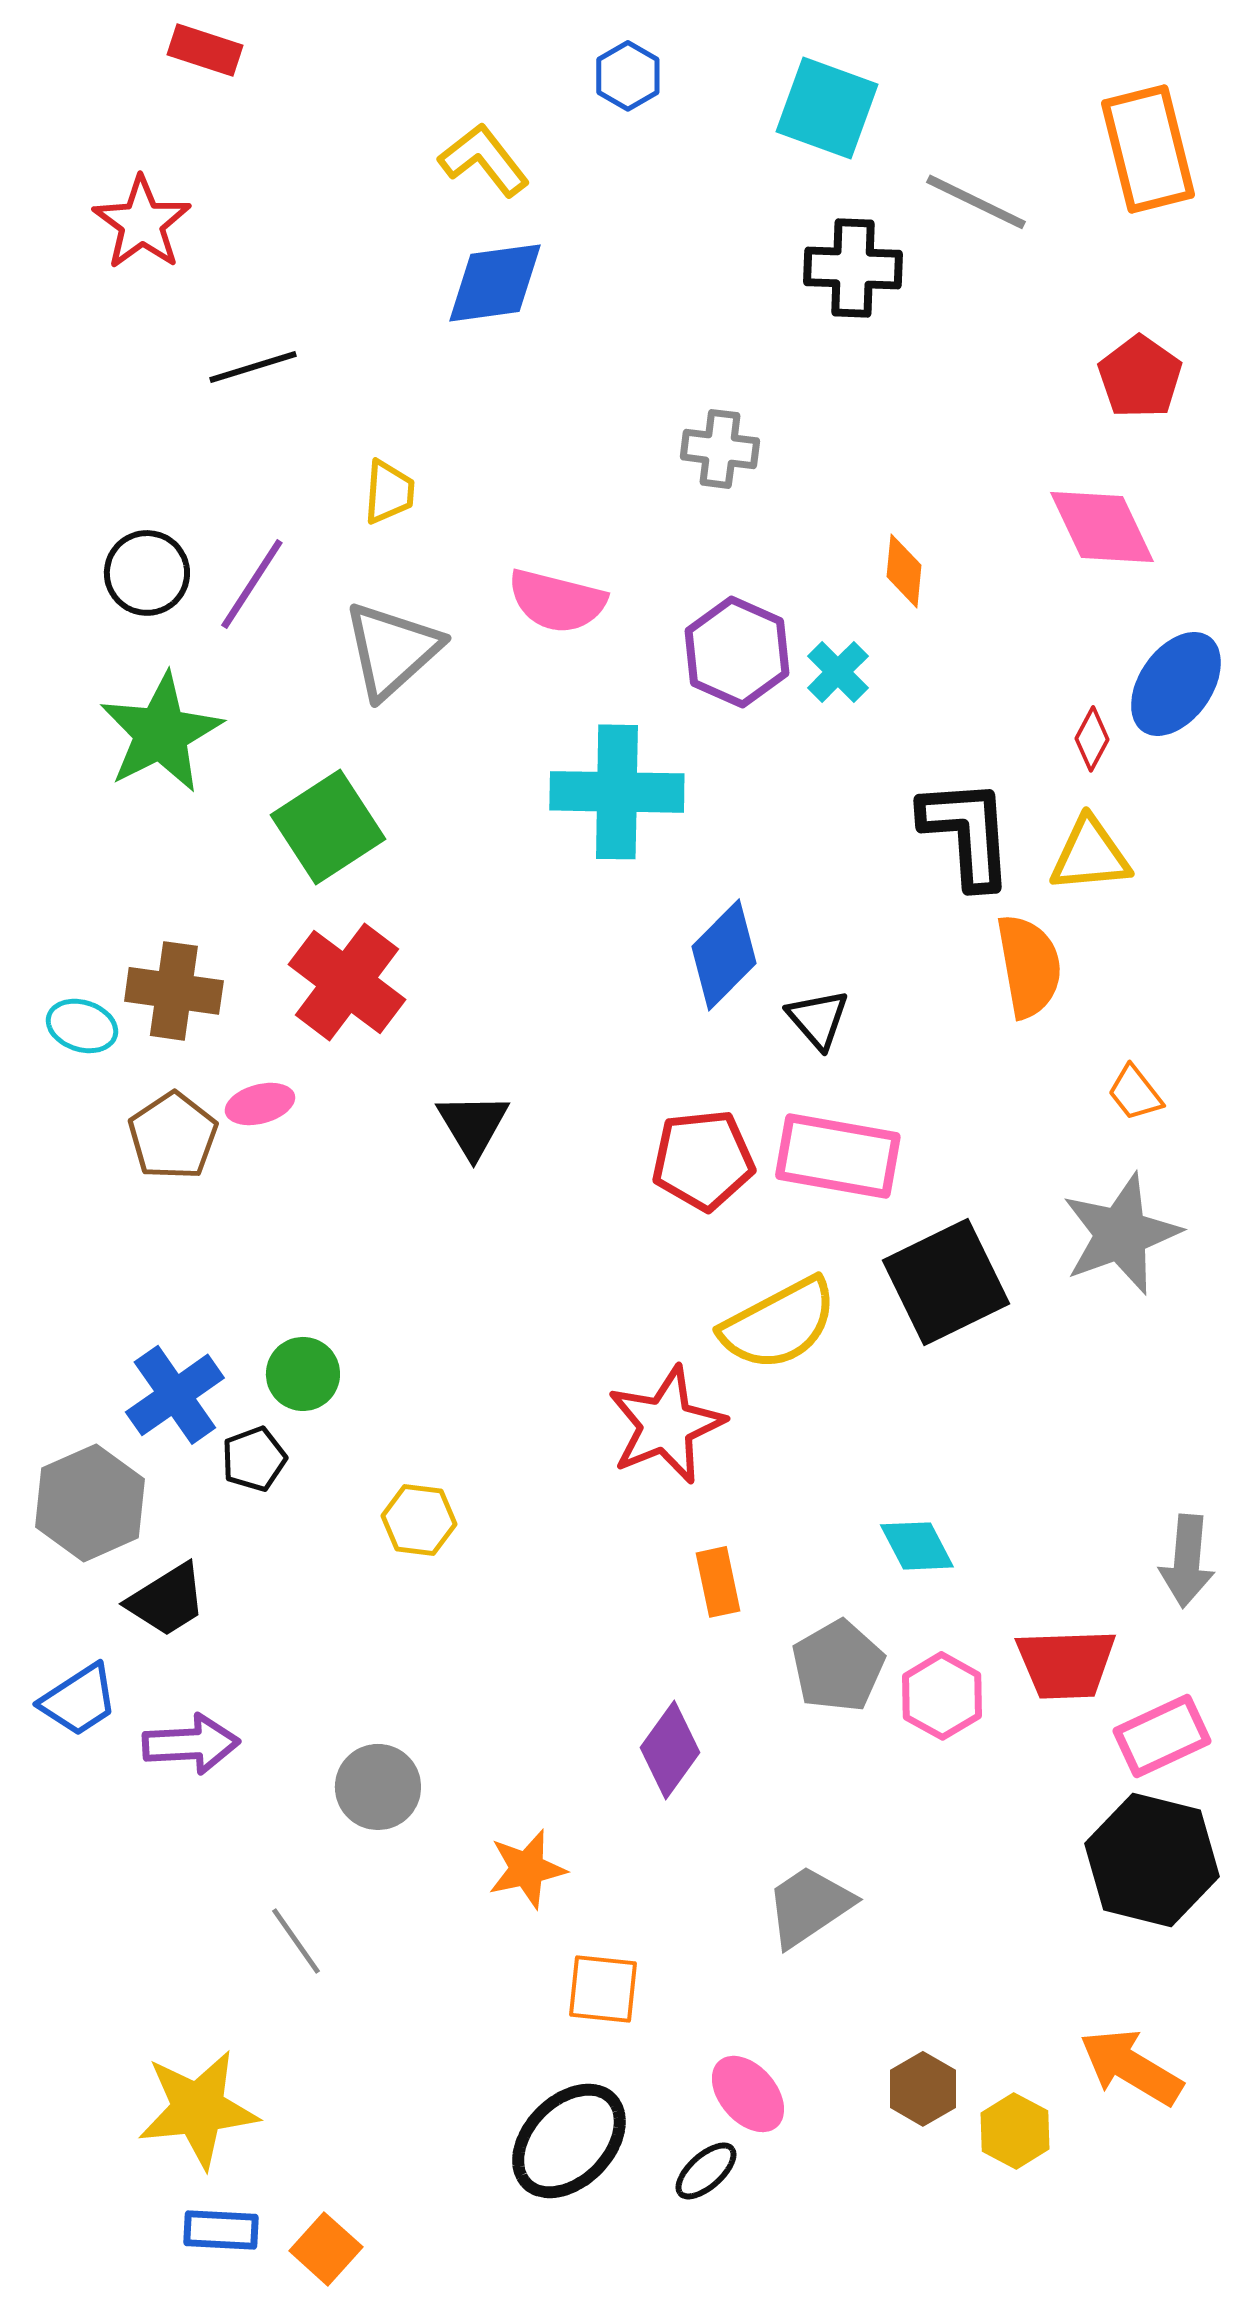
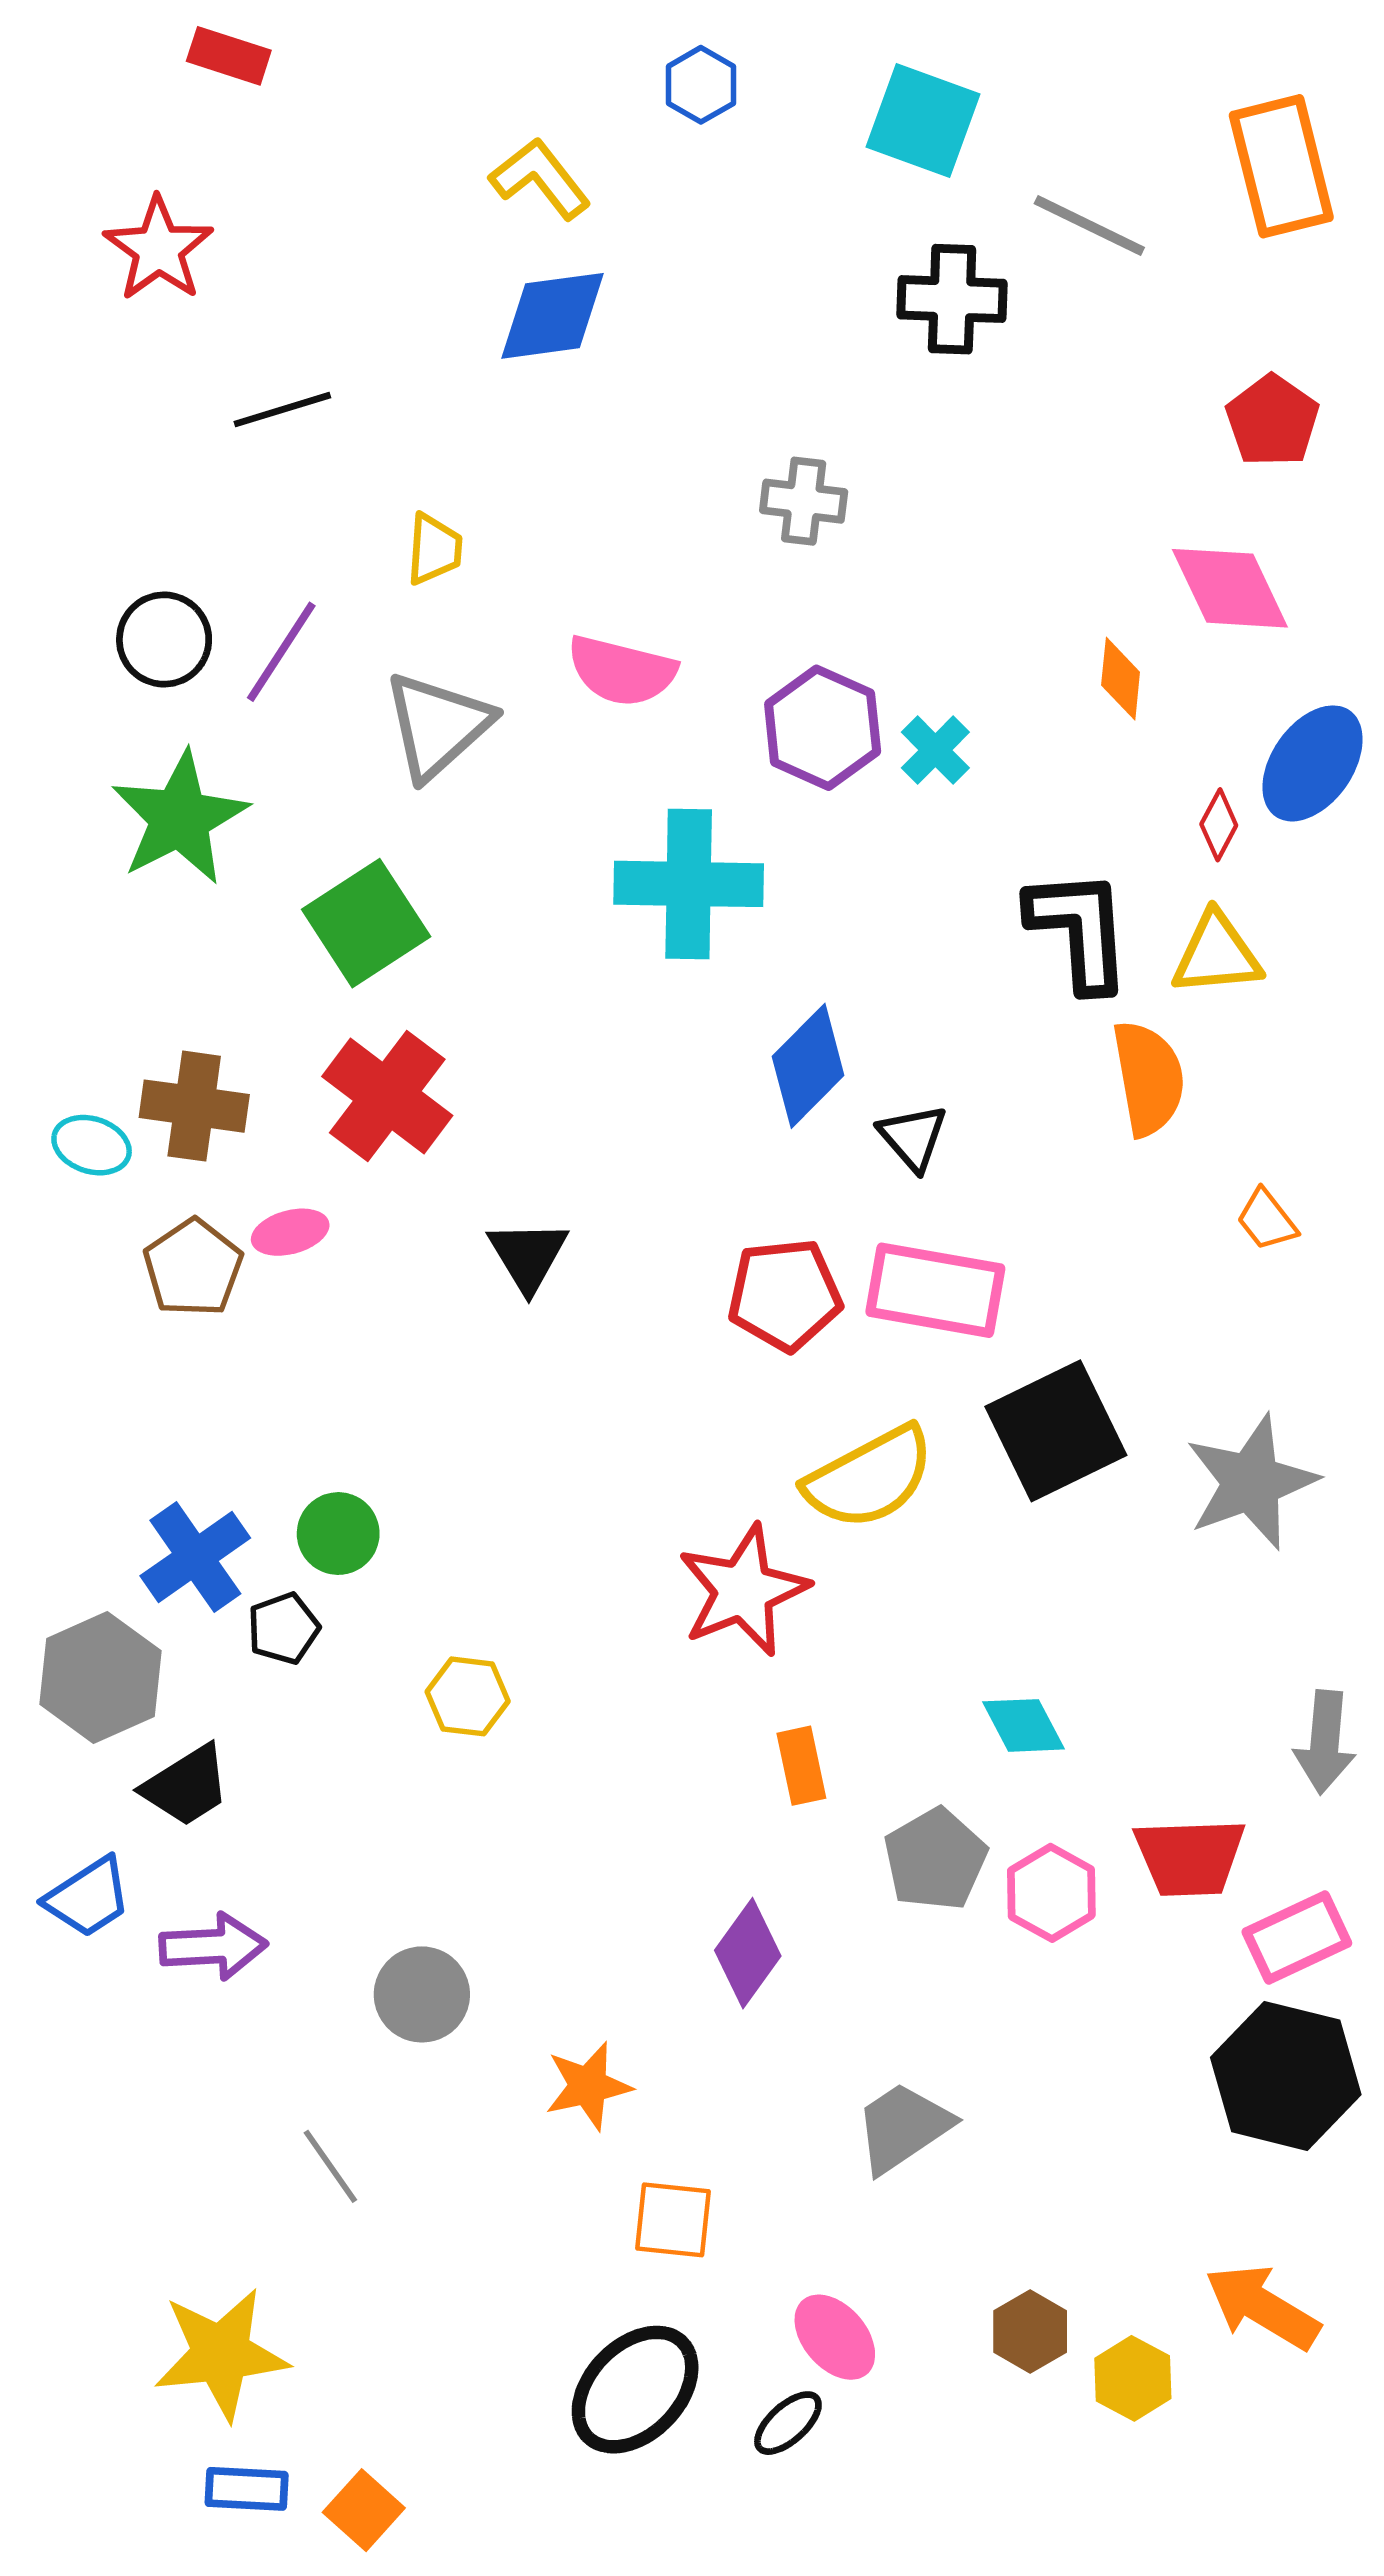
orange diamond: (904, 571) -> (1121, 679), moved
gray star: (1121, 1234) -> (1251, 1482), moved

